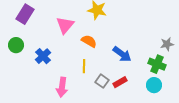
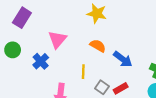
pink triangle: (65, 25) -> (57, 39), moved
orange semicircle: (89, 41) -> (98, 46), moved

